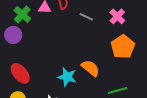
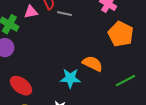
gray line: (86, 17) -> (65, 14), moved

